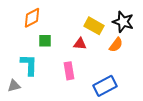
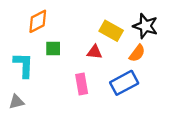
cyan L-shape: (29, 65) -> (24, 65), moved
blue rectangle: (105, 86) -> (124, 83), moved

